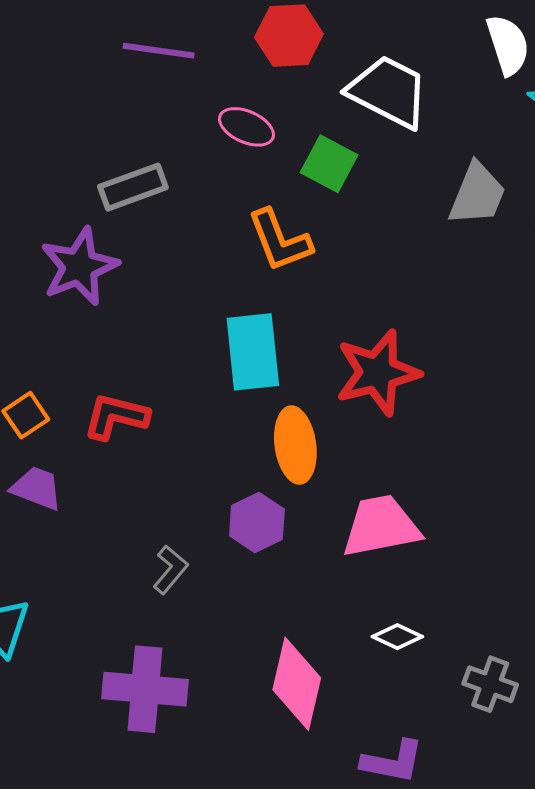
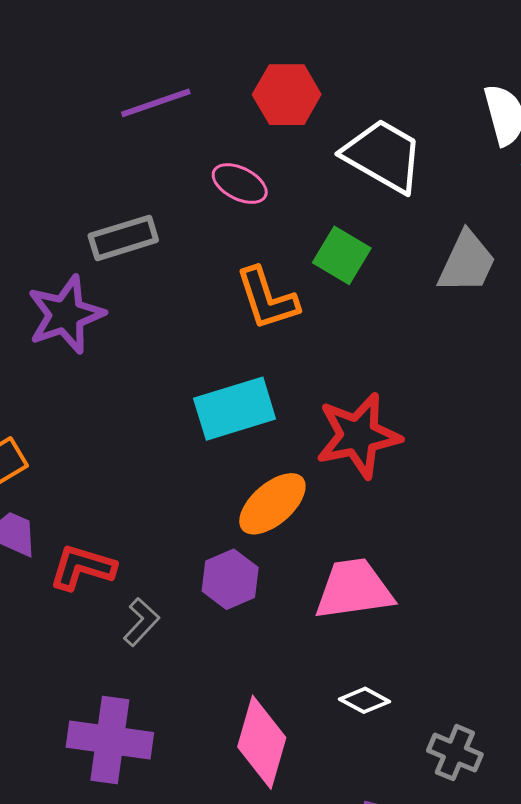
purple line: (159, 51) -> (156, 103), turned -30
green square: (329, 164) -> (342, 255), moved
cyan rectangle: (253, 352) -> (235, 409), turned 76
red L-shape: (116, 416) -> (82, 567), moved
orange ellipse: (295, 445) -> (272, 504), turned 54

